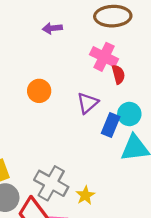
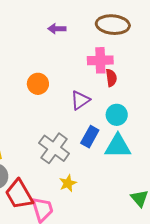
pink cross: (104, 57) -> (100, 60), turned -35
blue rectangle: (111, 125) -> (90, 137), moved
gray cross: (51, 183) -> (54, 148), moved

